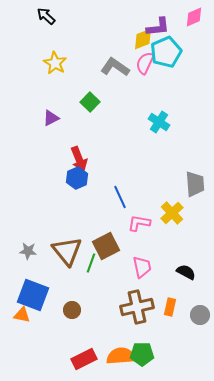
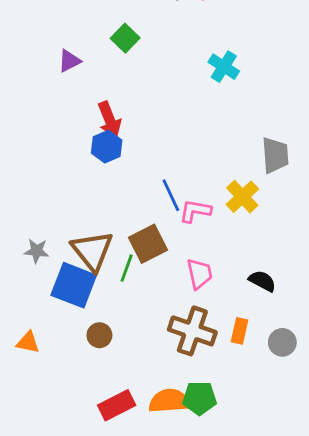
blue line: (120, 197) -> (171, 195), moved
blue square: (33, 295) -> (74, 285), moved
brown cross: (137, 307) -> (192, 331), turned 32

